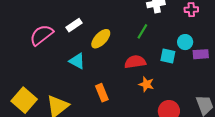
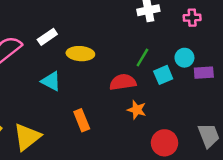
green line: (142, 31) -> (142, 58), moved
yellow ellipse: (101, 39) -> (80, 54), turned 50
cyan square: (168, 56) -> (163, 75), turned -35

